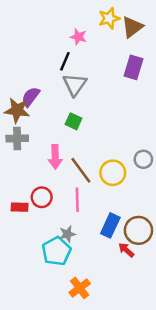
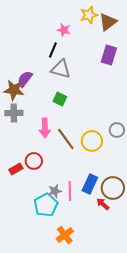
gray triangle: (75, 85) -> (61, 69), turned -50
pink line: (77, 200) -> (70, 191), moved
red rectangle: (20, 207) -> (16, 169), turned -32

